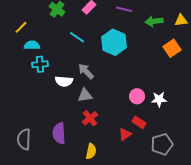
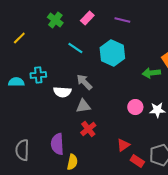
green arrow: (154, 21) -> (151, 73), moved
cyan semicircle: (32, 45) -> (16, 82), moved
red rectangle: (139, 122) -> (137, 161), moved
yellow semicircle: (91, 151) -> (72, 162), moved

